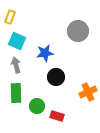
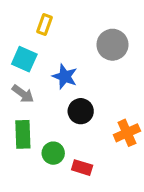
yellow rectangle: (10, 17) -> (45, 24), moved
blue star: (45, 53) -> (65, 76), turned 30
gray arrow: (16, 65) -> (23, 94), turned 140

